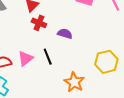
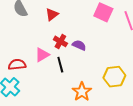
red cross: (39, 23) -> (60, 41), moved
pink triangle: (25, 58) -> (42, 55), moved

